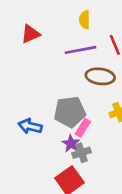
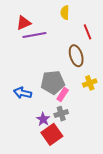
purple line: (81, 50) -> (34, 35), moved
brown ellipse: (100, 76) -> (76, 56), turned 65
purple star: (71, 144) -> (43, 119), moved

